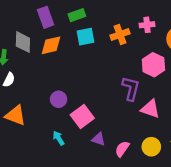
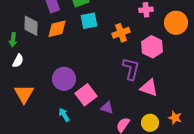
orange cross: (120, 35) -> (121, 33), moved
purple circle: (59, 99) -> (64, 79), size x1.5
orange triangle: (15, 115) -> (24, 94), turned 40
purple triangle: (98, 139) -> (107, 108), moved

